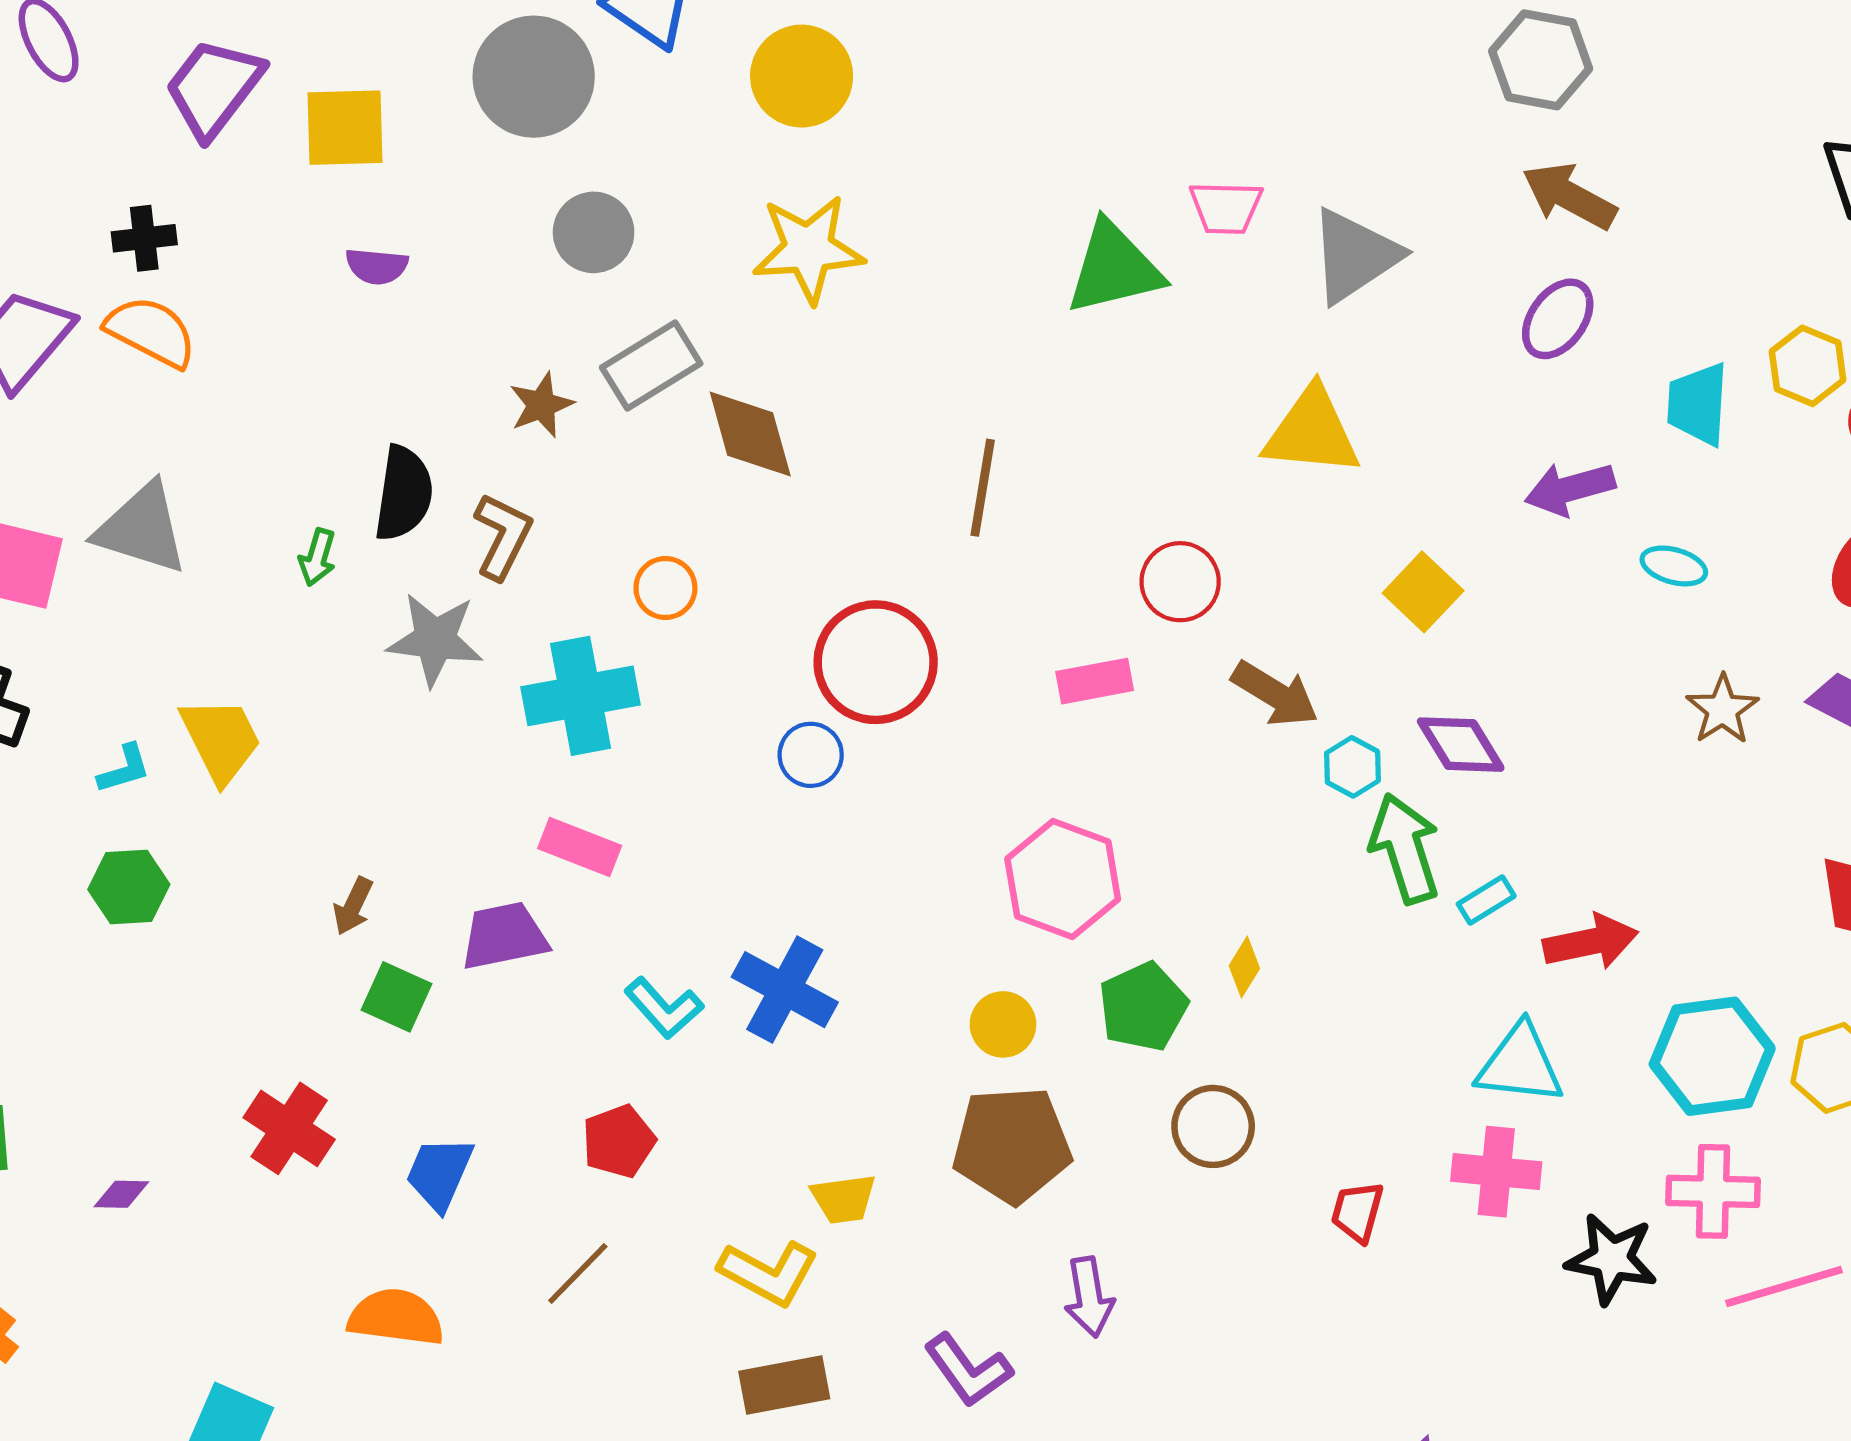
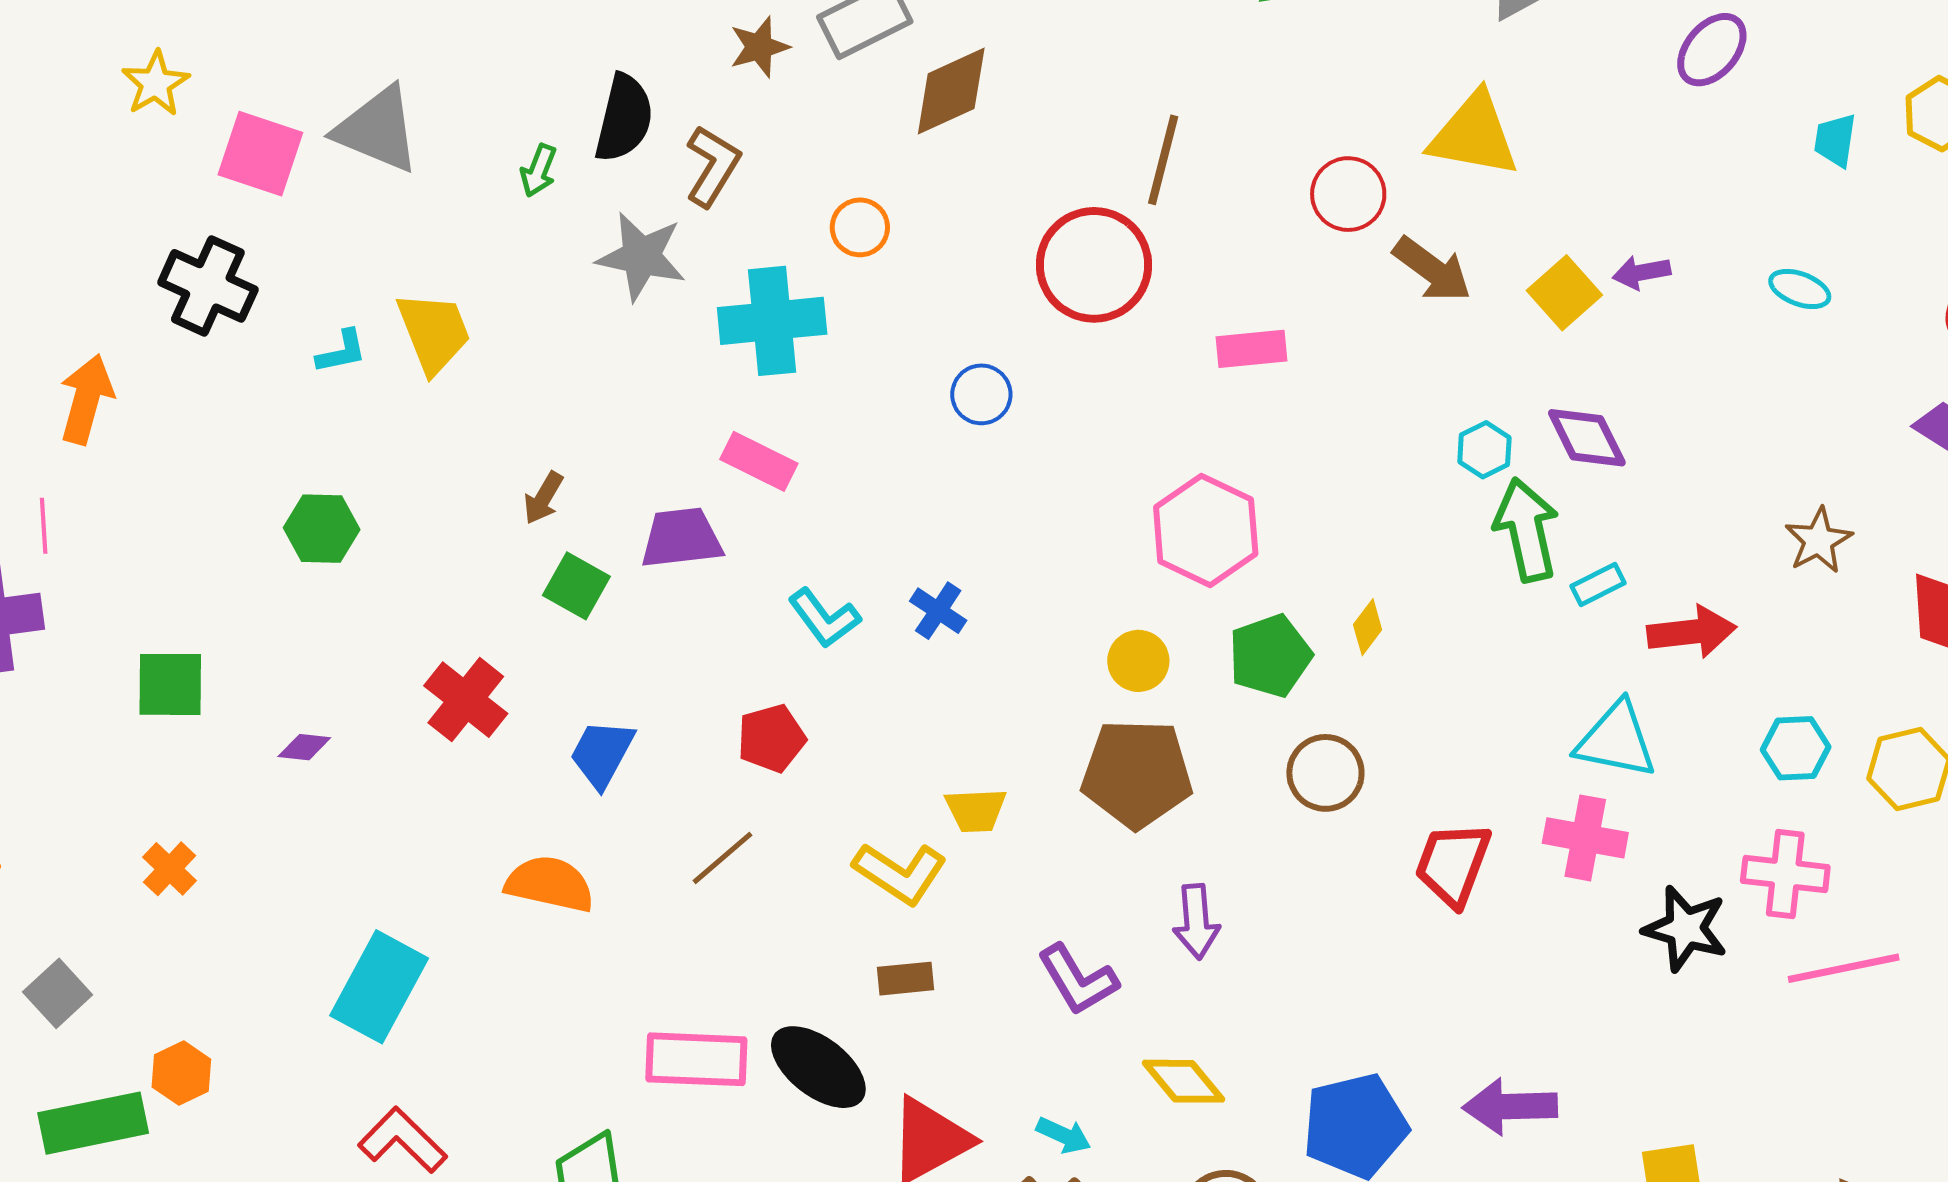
cyan trapezoid: (1698, 404) -> (1835, 140), size x0.7
brown diamond: (750, 434) -> (951, 91), turned 76
purple arrow: (1570, 489) -> (1642, 272), moved, size x0.7
red circle: (1180, 582) -> (1348, 194), moved
red circle: (876, 662) -> (1094, 265), moved
brown arrow: (1275, 694) -> (1432, 269), moved
brown star: (1722, 709) -> (1819, 540), moved
green hexagon: (129, 887) -> (322, 529), moved
blue cross: (785, 990) -> (938, 611), size x0.6
cyan hexagon: (1712, 1056) -> (1796, 748), size x0.6
red trapezoid: (1357, 1212) -> (1453, 864), size x1.5
brown rectangle: (784, 1385) -> (906, 979), size x0.7

